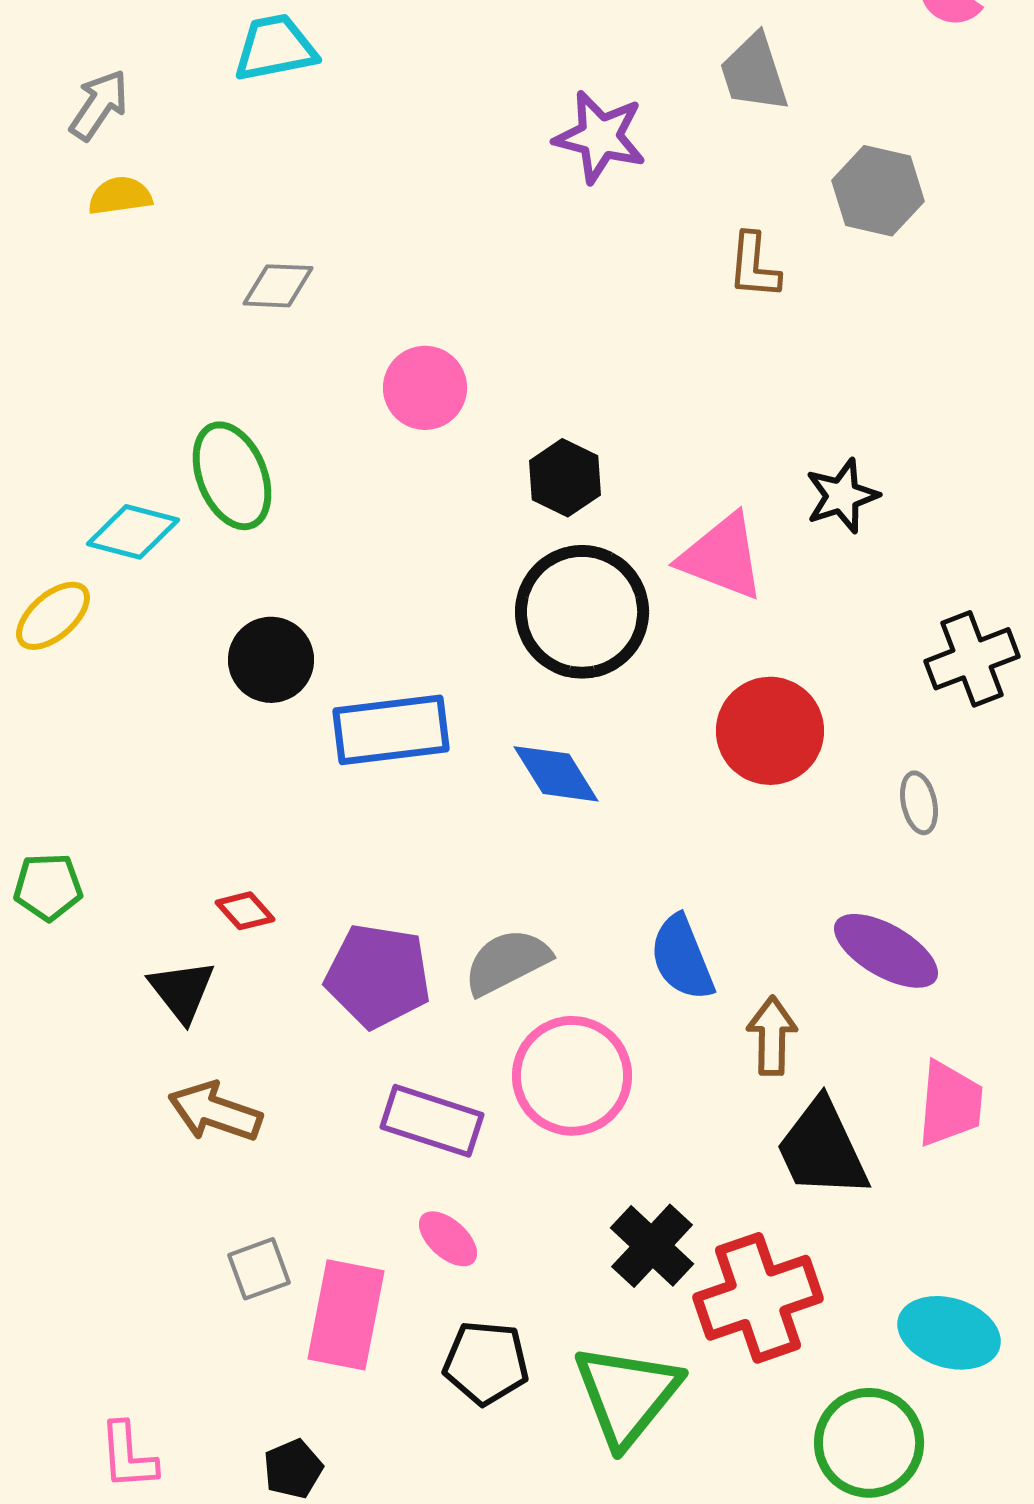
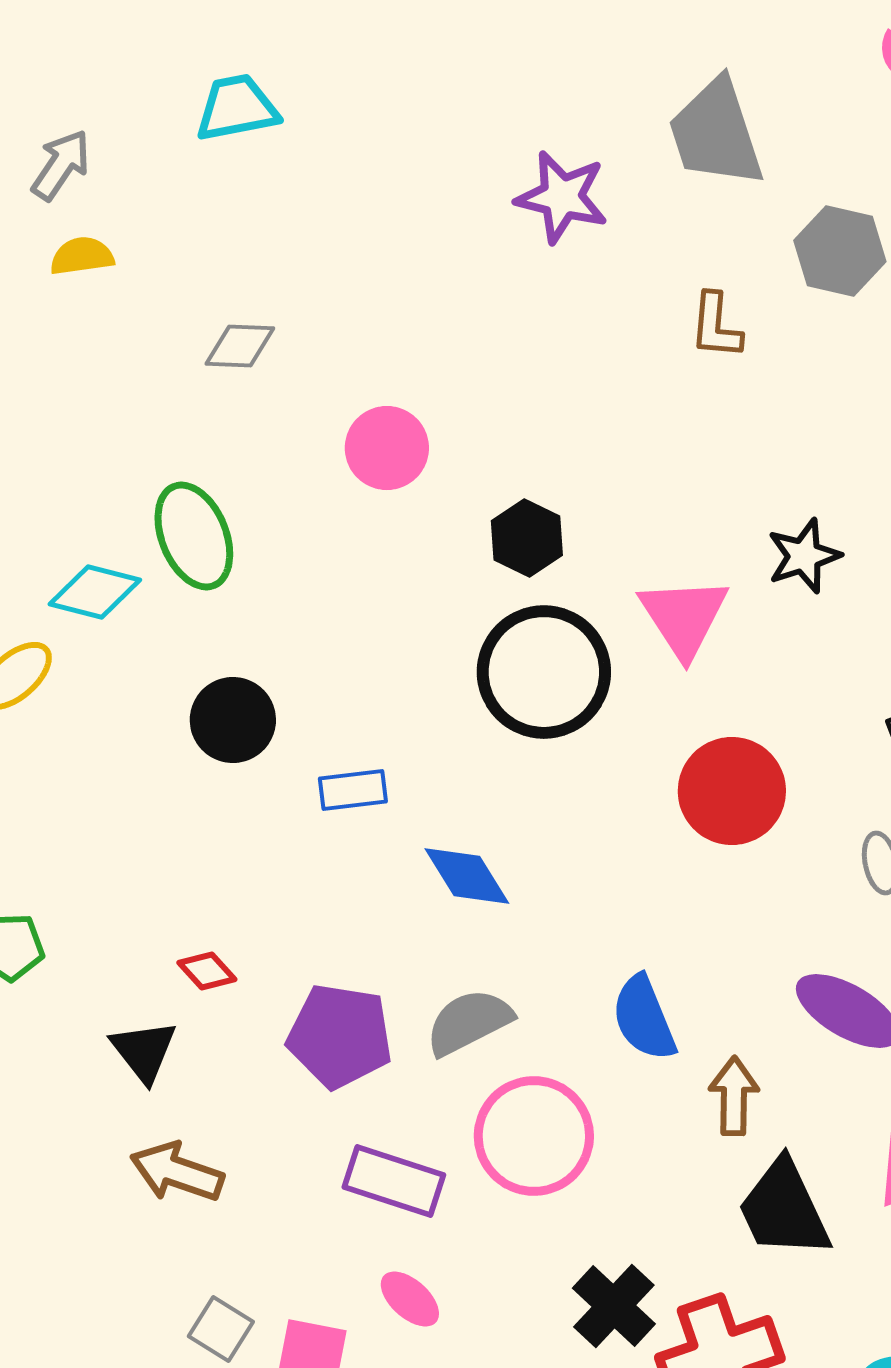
gray trapezoid: (754, 73) -> (716, 133), size x1.4
pink triangle: (722, 557) -> (684, 617), turned 36
blue rectangle: (391, 730) -> (353, 790), size x0.6
blue diamond: (556, 774) -> (467, 876), moved
gray square: (259, 1269) -> (221, 1329), turned -38

